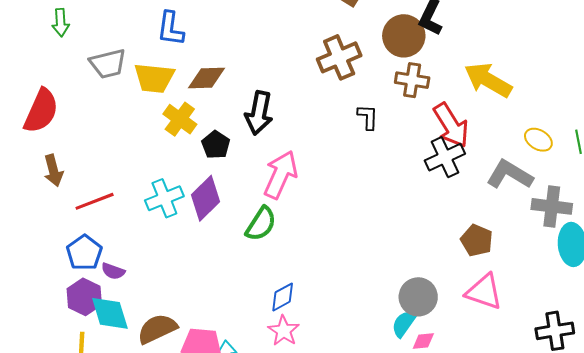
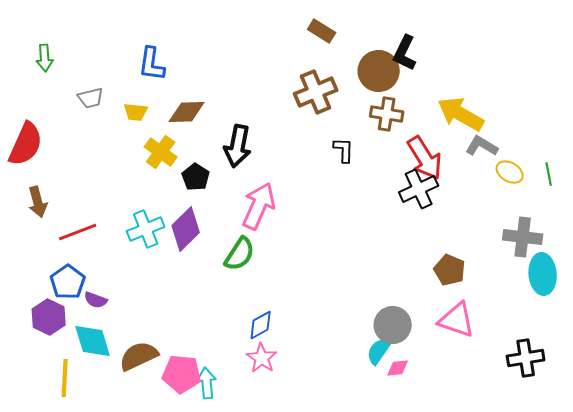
gray trapezoid: (108, 64) -> (91, 98), size x0.7
yellow trapezoid: (154, 78) -> (136, 112), size x0.6
gray L-shape: (510, 175) -> (482, 146), moved, size x0.7
purple hexagon: (84, 297) -> (49, 317), moved

